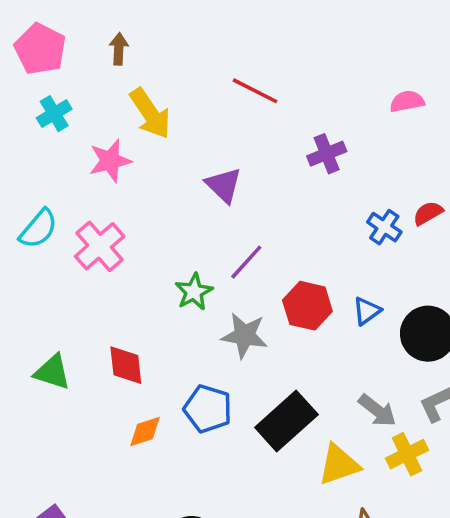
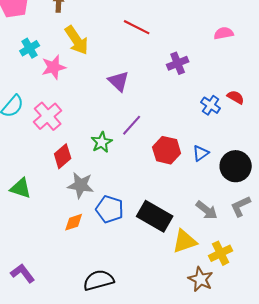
cyan cross: (54, 114) -> (30, 48), moved
red semicircle: (428, 213) -> (236, 97), turned 60
gray star: (245, 335) -> (81, 185), moved
red diamond: (126, 365) -> (63, 156), moved, turned 55
black rectangle: (286, 421) -> (155, 216), turned 72
yellow cross: (407, 454) -> (221, 253), moved

